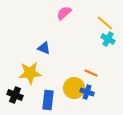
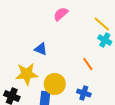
orange line: (91, 73) -> (88, 64), moved, turned 32
yellow circle: (74, 88) -> (55, 84), moved

